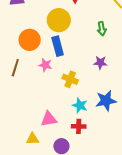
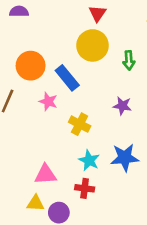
yellow circle: (59, 20) -> (92, 45), moved
blue rectangle: (58, 46) -> (67, 78), turned -30
yellow triangle: (33, 139) -> (35, 203), moved

